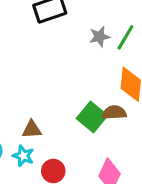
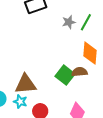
brown triangle: (32, 129) -> (26, 84), size x1.6

